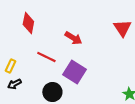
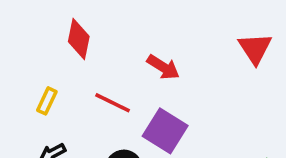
yellow rectangle: (10, 66) -> (47, 101), moved

